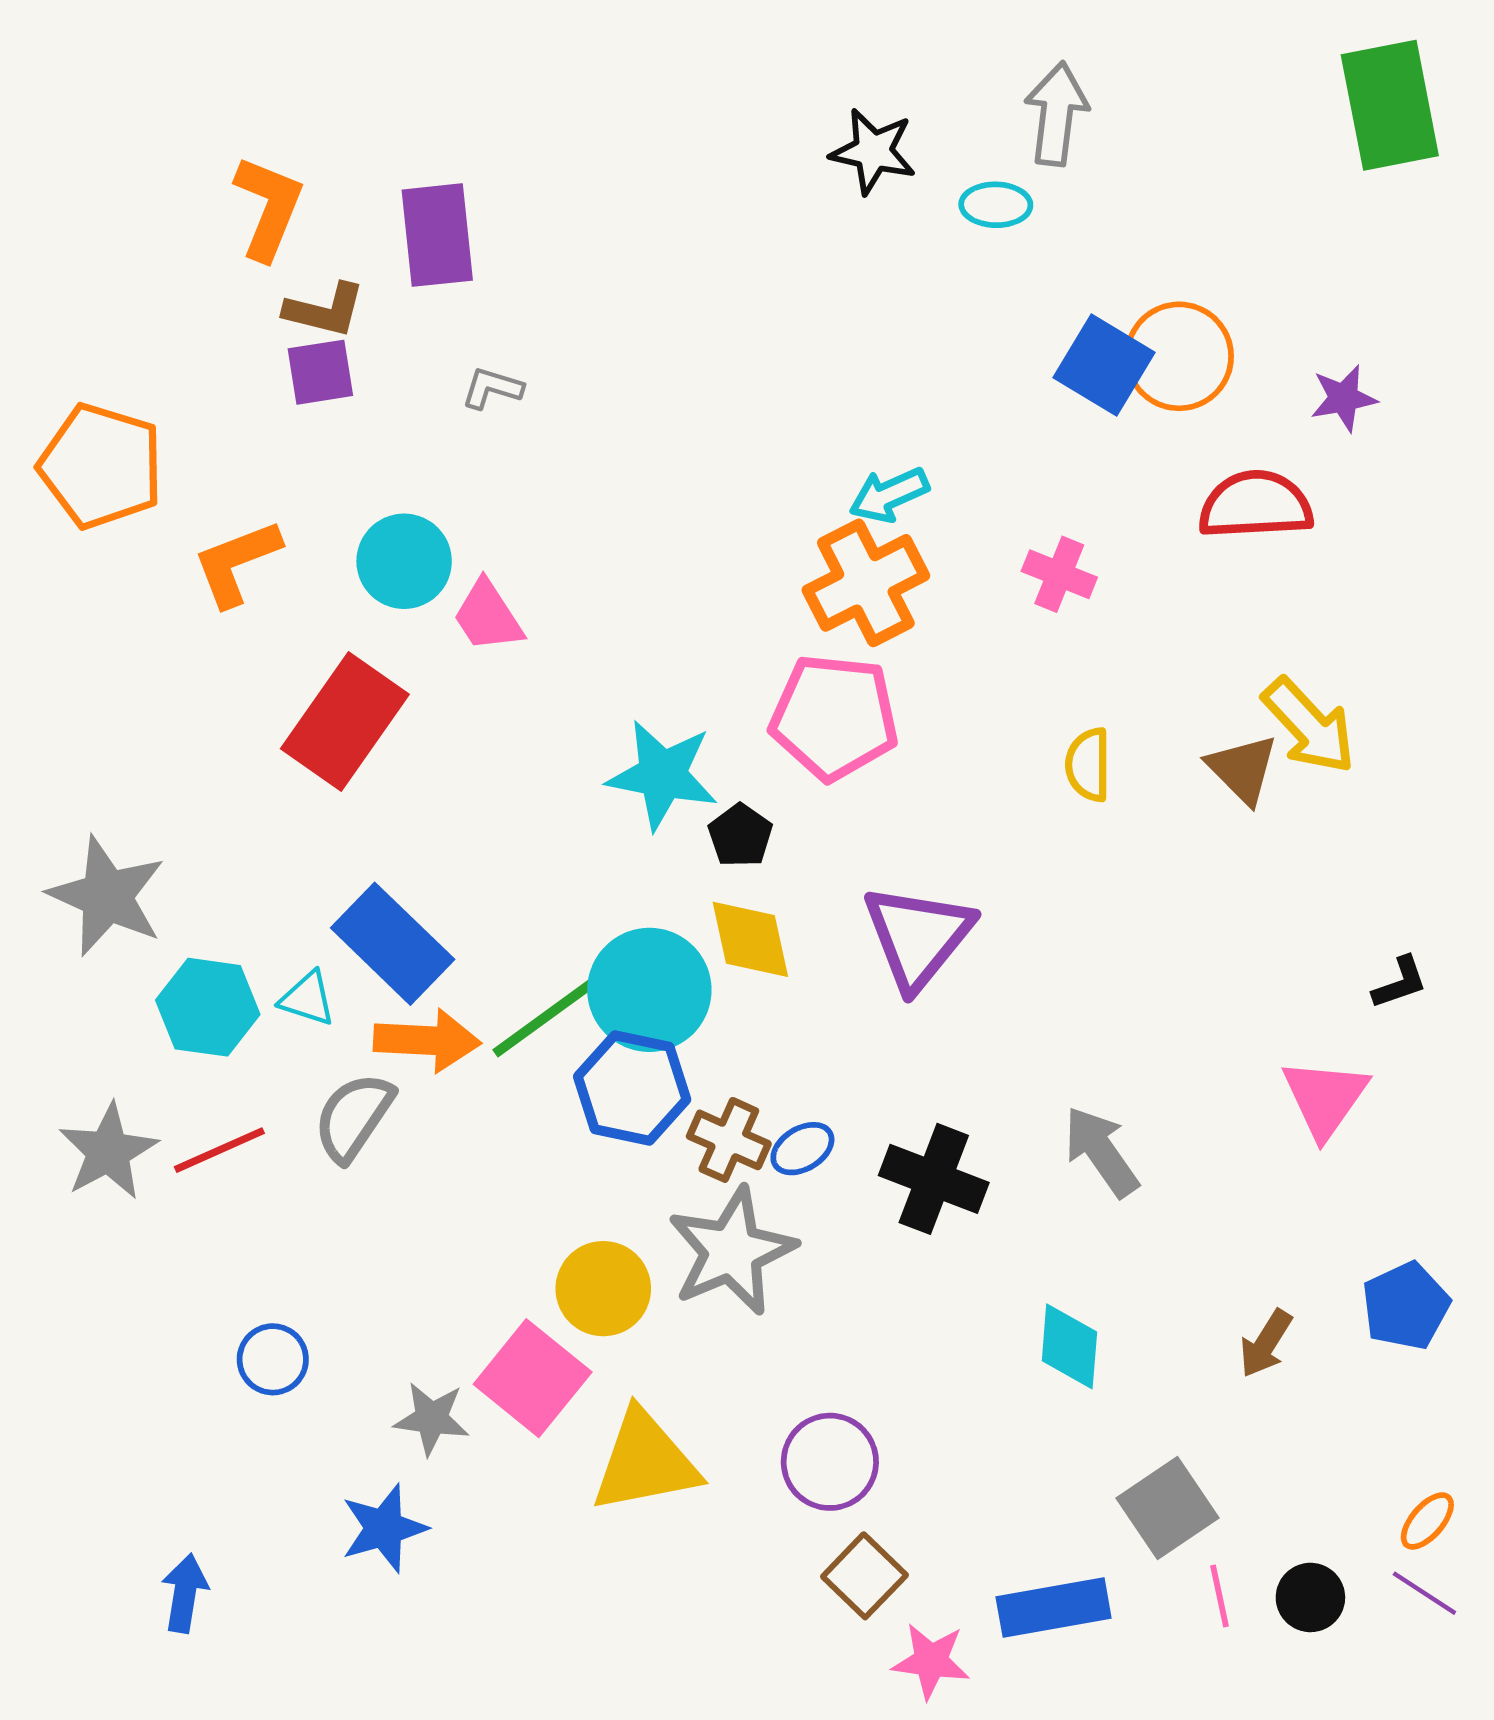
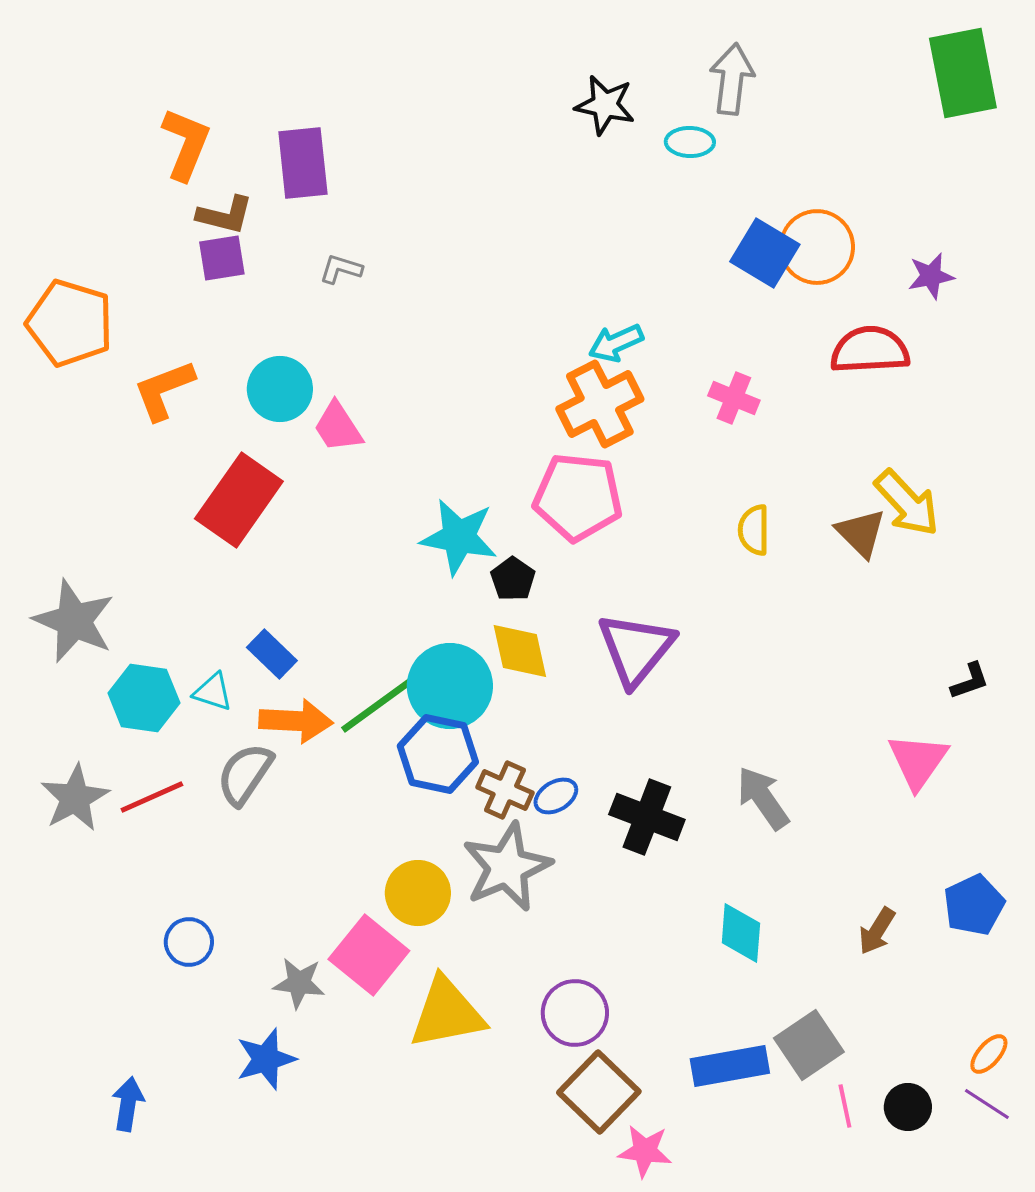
blue rectangle: (393, 944) -> (272, 654), size x0.6
brown square: (864, 1576) -> (599, 1092), size x1.4
blue rectangle: (1054, 1608) -> (730, 1066), moved

